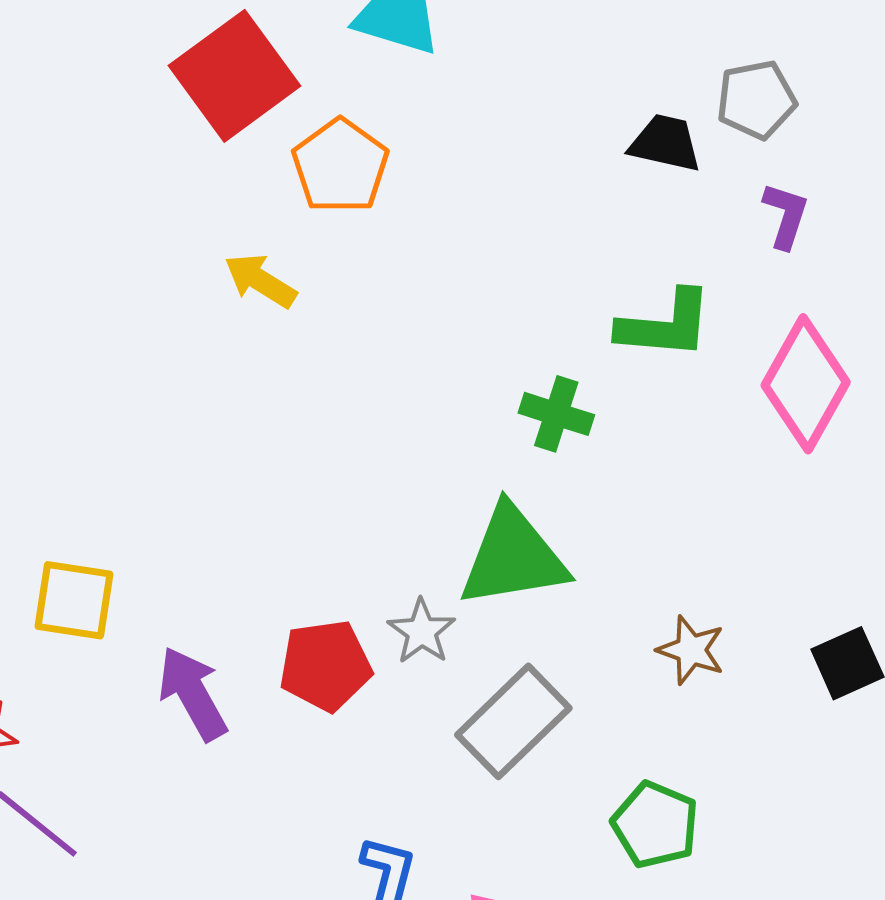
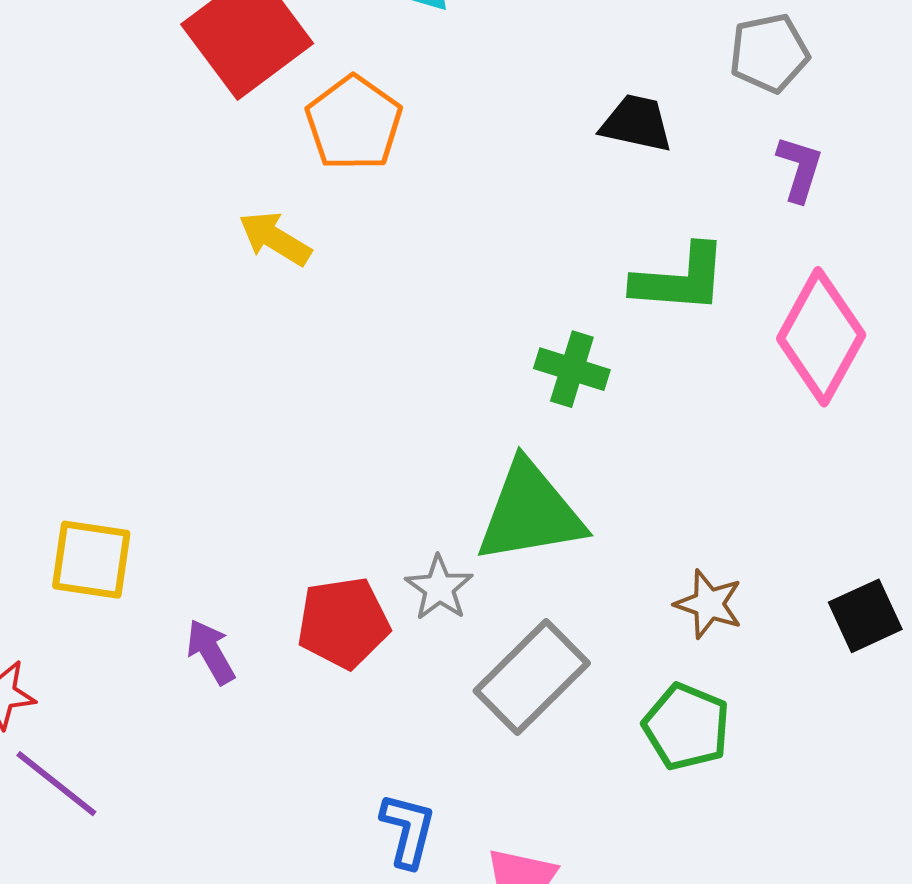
black trapezoid: (665, 143) -> (637, 123), moved
purple arrow: (193, 693) -> (211, 652), size x0.7
green pentagon: (655, 825) -> (686, 727), moved

